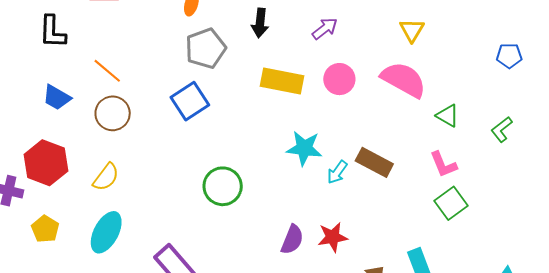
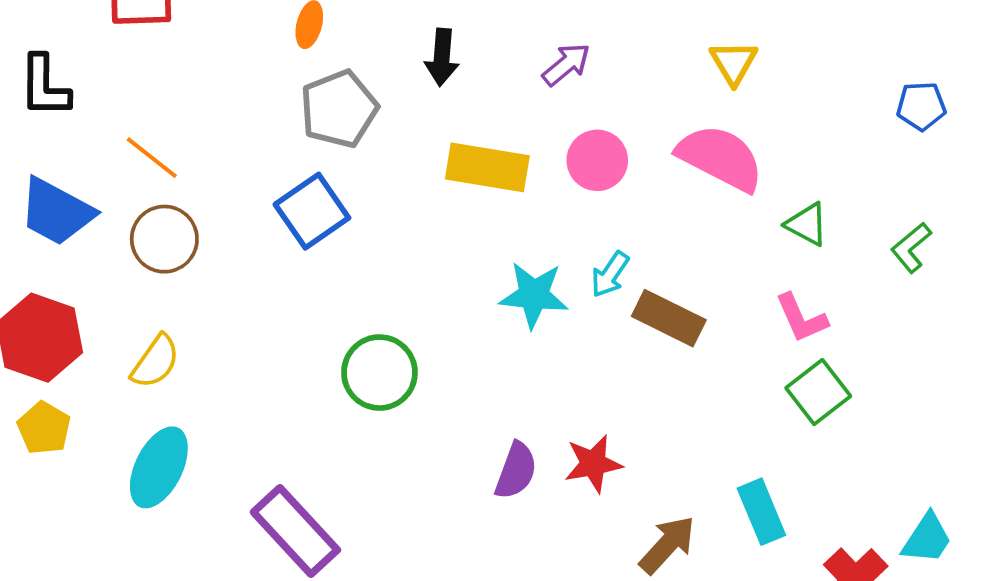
blue trapezoid: (57, 97) -> (56, 212), size x1.4
cyan arrow: (337, 172) -> (610, 274), moved
yellow pentagon: (45, 229) -> (44, 428), moved

